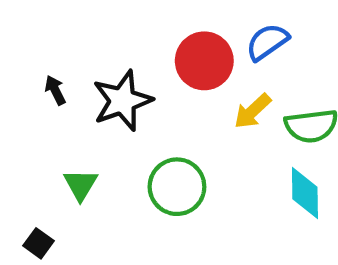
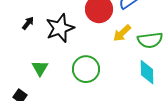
black arrow: (55, 90) -> (28, 23), turned 64

